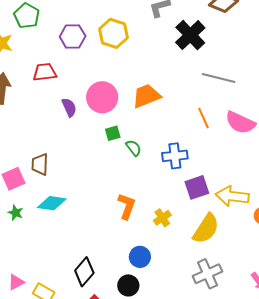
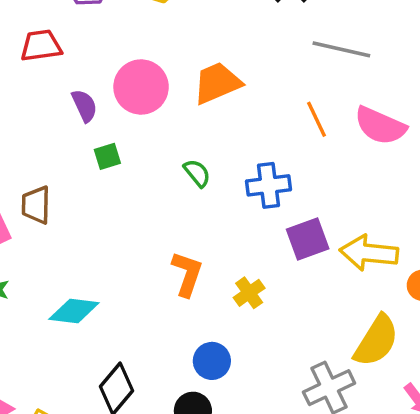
green square: (113, 133) -> (107, 156), moved
cyan diamond: (52, 203) -> (74, 311), moved
yellow semicircle: (206, 229) -> (376, 341), moved

